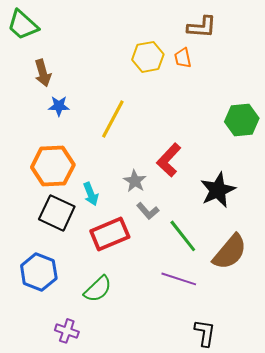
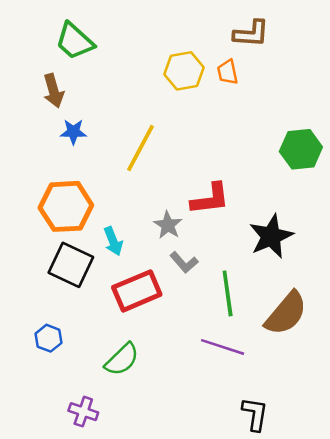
green trapezoid: (23, 25) -> (75, 41), moved
red L-shape: (169, 160) -> (210, 199), turned -140
green line: (183, 236) -> (228, 293), turned 30
blue hexagon: (39, 272) -> (48, 338), size x0.6

